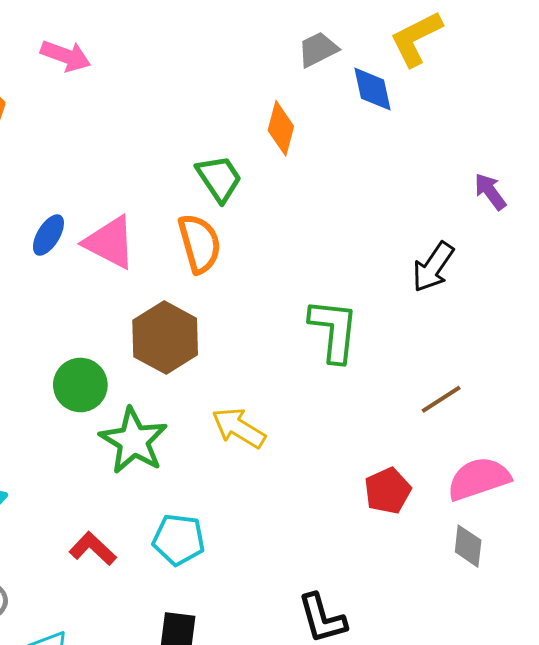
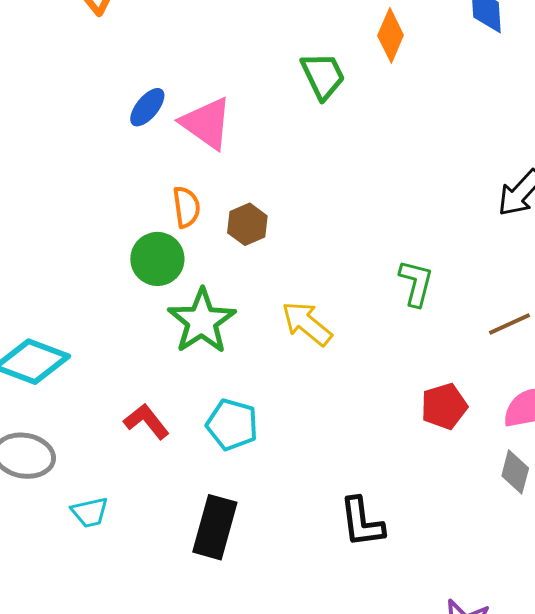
orange semicircle: (200, 243) -> (186, 207), moved, size x0.7
green L-shape: (334, 330) -> (416, 283), moved, size x0.7
brown hexagon: (165, 337) -> (247, 224), size x0.6

